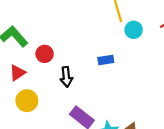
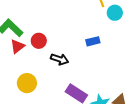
red triangle: (17, 73) -> (17, 46), moved
black arrow: (66, 77) -> (60, 59), turned -60

